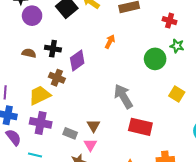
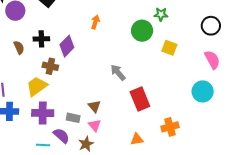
brown semicircle: (29, 53) -> (19, 48), turned 64
yellow square: (177, 94) -> (169, 48), moved
gray arrow: (123, 96) -> (118, 72), size x0.7
red rectangle: (140, 127) -> (140, 99), turned 65
purple semicircle: (13, 137) -> (61, 136), moved

